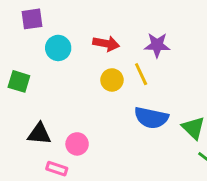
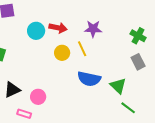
cyan circle: (58, 48) -> (36, 31), moved
black triangle: (39, 134) -> (12, 90), turned -30

